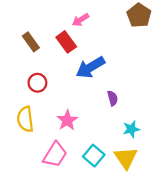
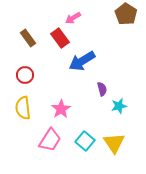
red circle: (37, 83) -> (25, 75), moved
cyan star: (131, 129) -> (119, 106), moved

